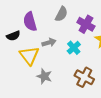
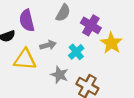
yellow triangle: (29, 56) -> (25, 59), turned -50
gray star: (44, 76) -> (59, 75), moved

